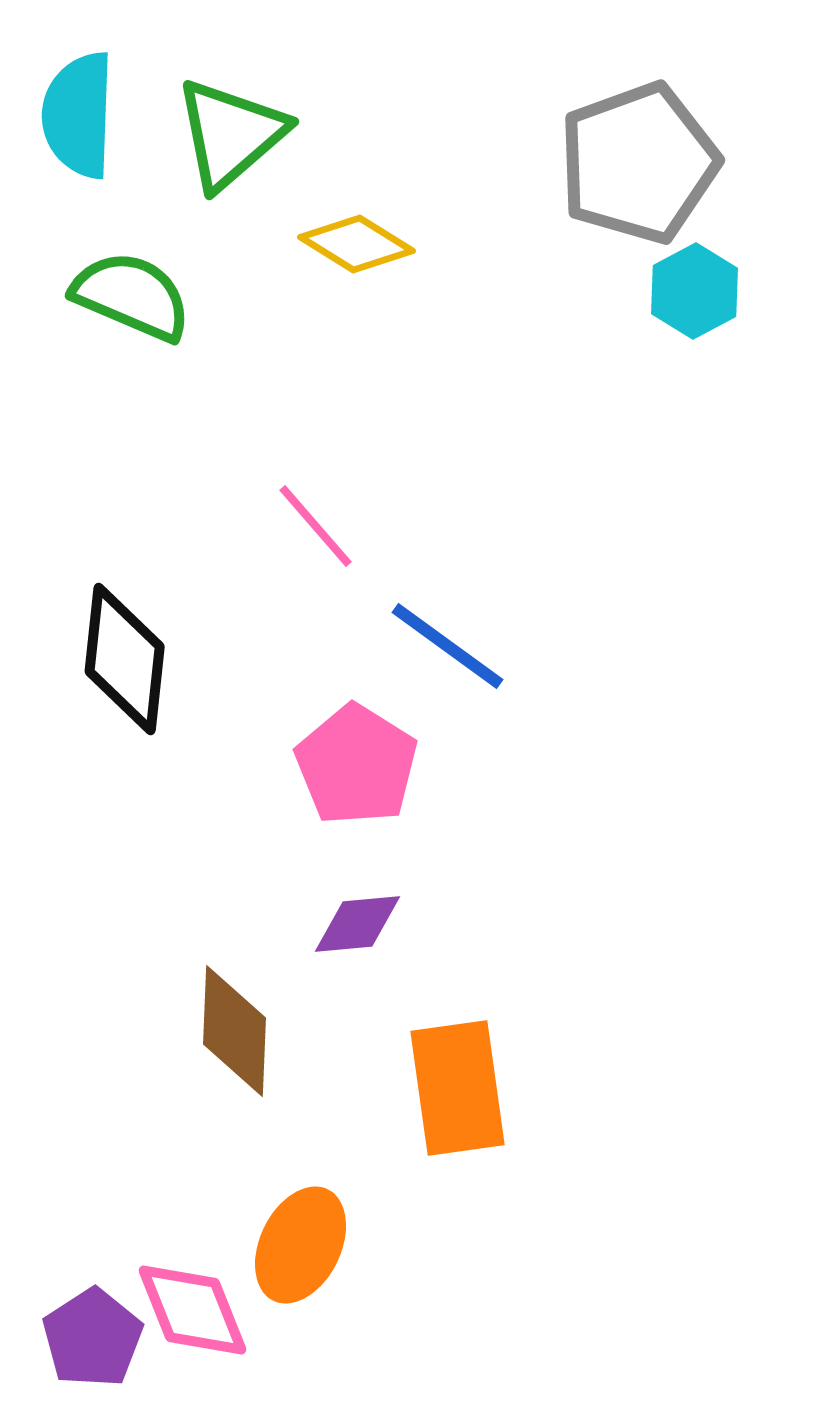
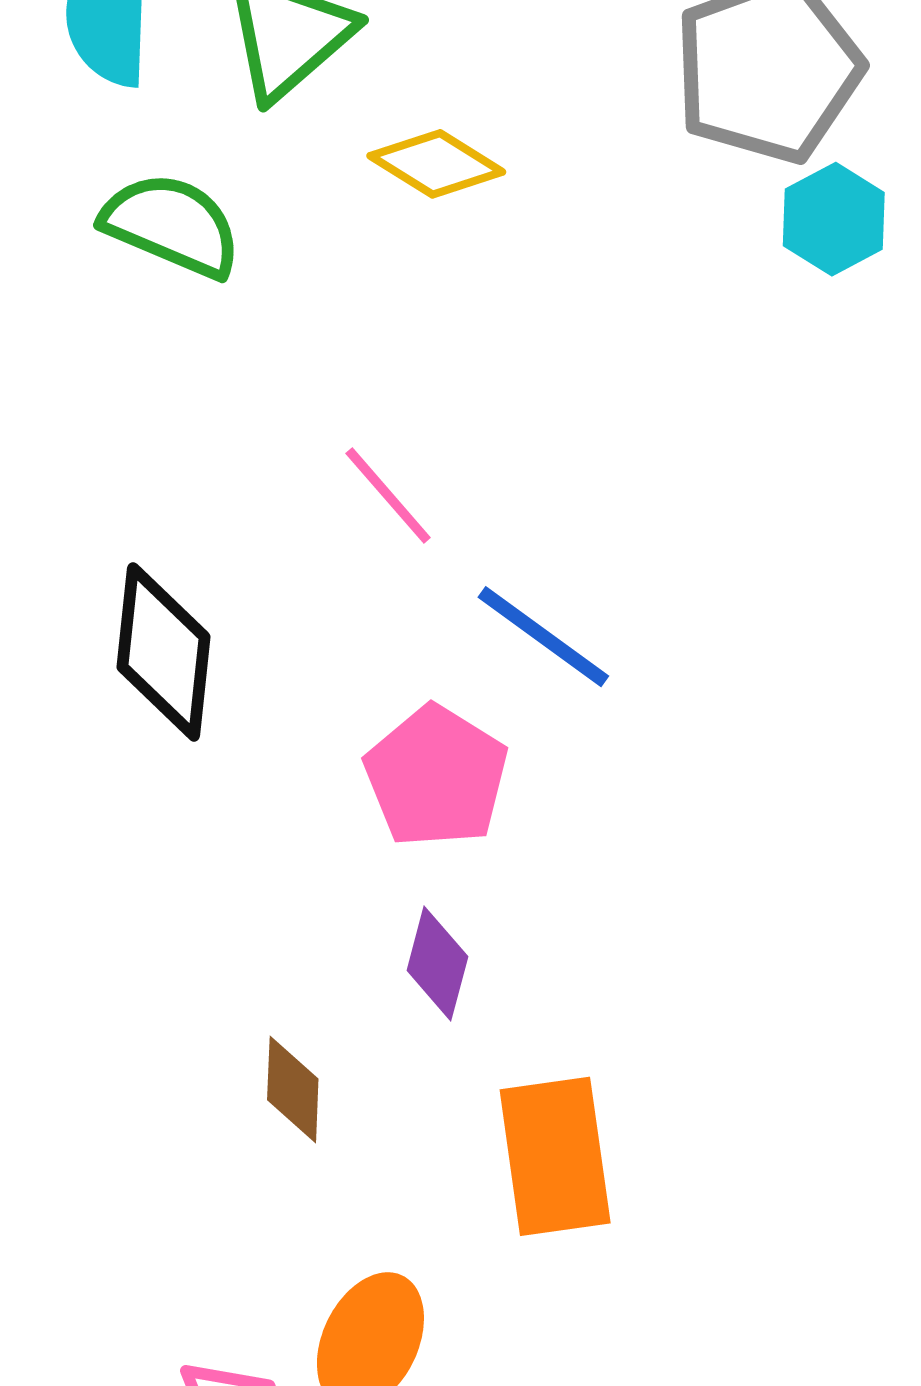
purple diamond: (358, 924) -> (437, 964), turned -70
brown diamond: (235, 1031) -> (293, 1089), size x0.7

